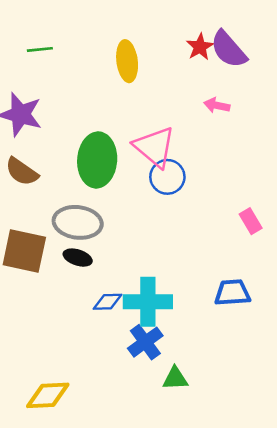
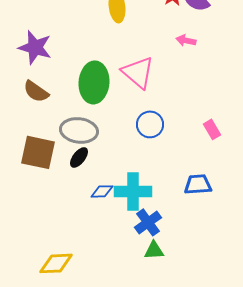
blue circle: (167, 177) -> (150, 124), moved
black ellipse: (78, 258) -> (79, 157), turned -70
blue cross: (145, 342) -> (148, 222), moved

